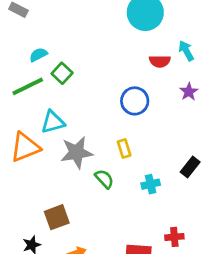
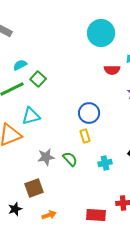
blue circle: (135, 101) -> (89, 113), moved
gray star: (77, 152) -> (46, 157), moved, size x0.7

